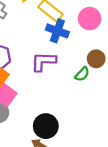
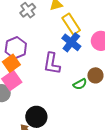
purple L-shape: (43, 62) -> (52, 64), turned -100

